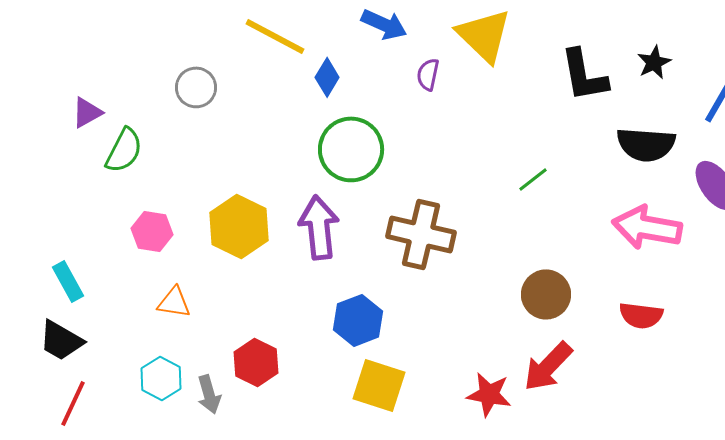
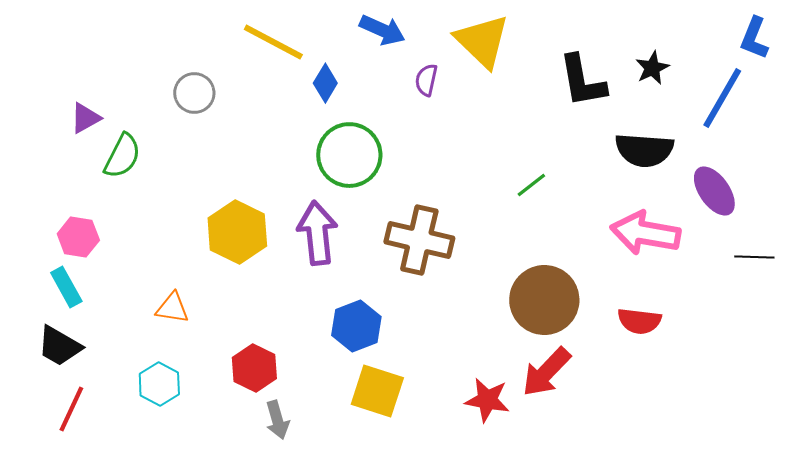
pink hexagon: (152, 231) -> (78, 237), moved
brown circle: (546, 294) -> (544, 300), size x1.4
gray arrow: (209, 394) -> (277, 420), moved

